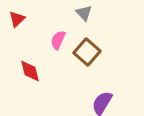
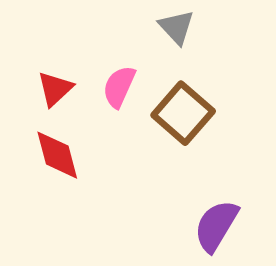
red triangle: (17, 19) -> (55, 89), moved

